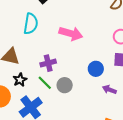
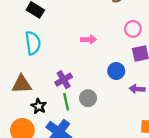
pink arrow: (71, 34) -> (89, 40), moved, size x0.6
green line: (45, 83) -> (66, 102), turned 49

